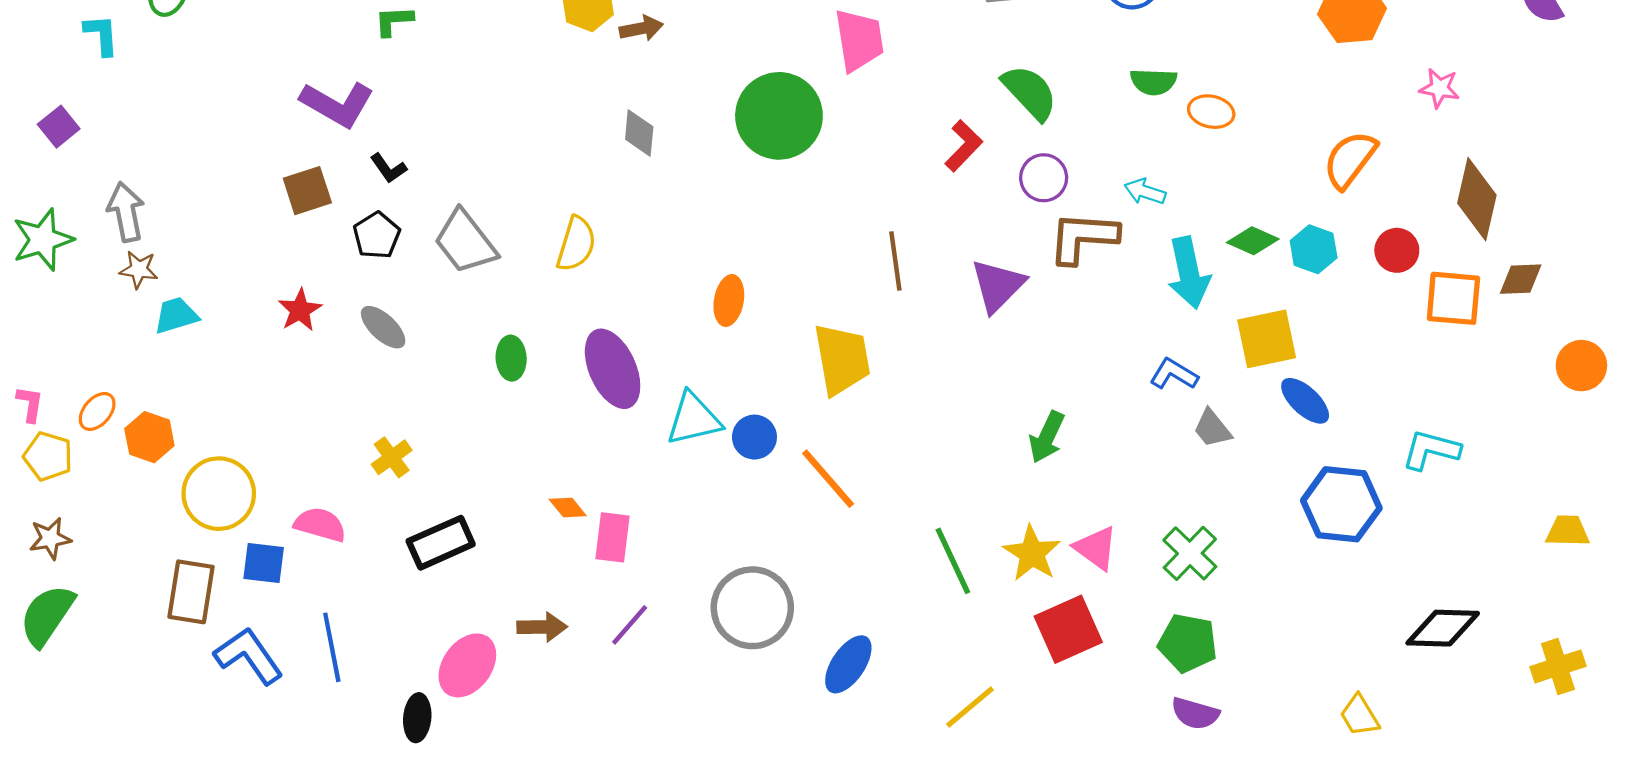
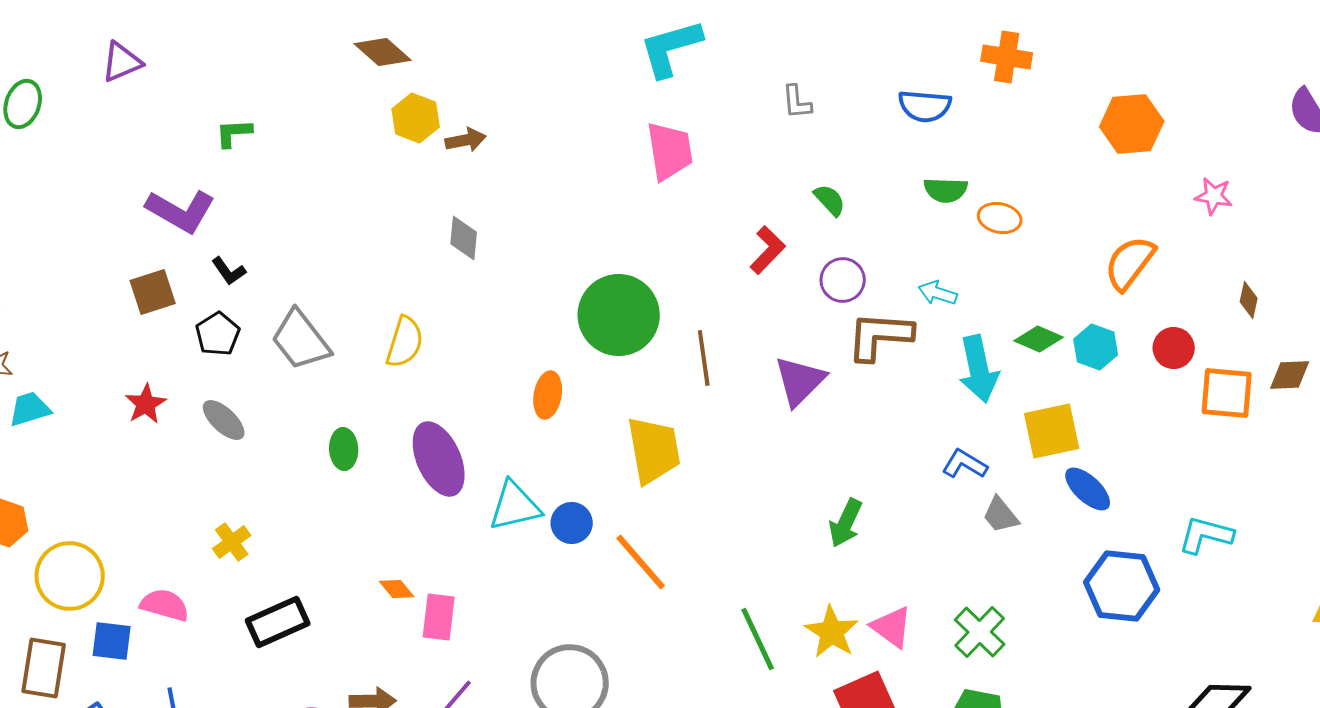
green semicircle: (1030, 92) -> (830, 200), size x0.6
green circle: (779, 116) -> (619, 315), moved
brown diamond: (1477, 199) -> (1249, 300), size x0.5

